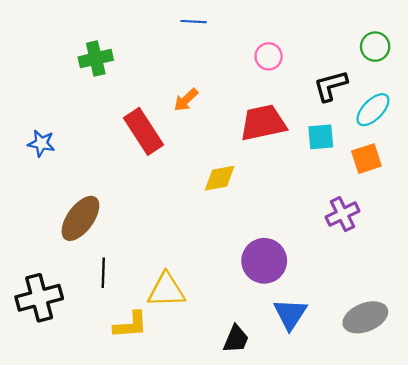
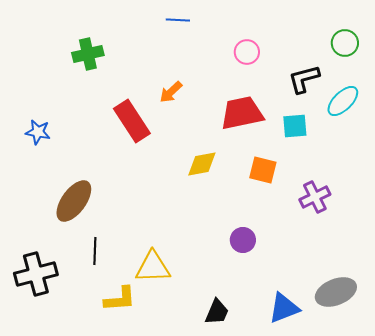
orange square: (366, 159) -> (263, 170), moved, turned 32
purple circle: (264, 261) -> (243, 240), size x0.6
blue triangle: (290, 314) -> (284, 308), moved, turned 36

